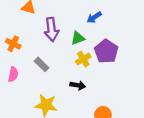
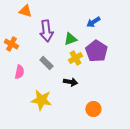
blue arrow: (94, 17) -> (93, 22), moved
gray rectangle: (42, 64) -> (46, 63), moved
pink semicircle: (13, 74) -> (19, 72), moved

